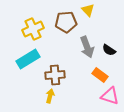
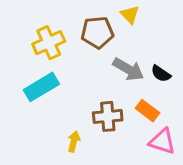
gray arrow: (87, 47) -> (128, 69), turned -40
brown cross: (55, 75) -> (108, 116), moved

